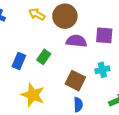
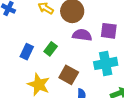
cyan cross: (102, 70) -> (106, 63), size x1.6
brown square: (75, 81) -> (69, 75), moved

